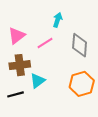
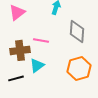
pink triangle: (17, 36) -> (17, 12), moved
pink line: (45, 43) -> (41, 40), moved, turned 42

